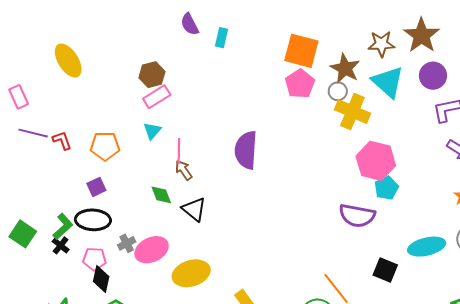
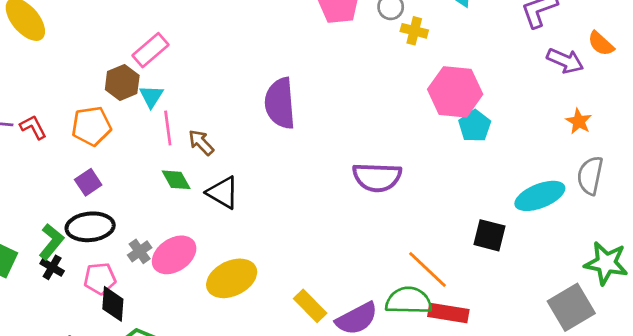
brown hexagon: (152, 75) -> (122, 82), moved
yellow cross: (352, 112) -> (414, 31), size x0.6
pink line: (179, 151) -> (168, 128), moved
purple semicircle: (357, 216) -> (377, 177), moved

